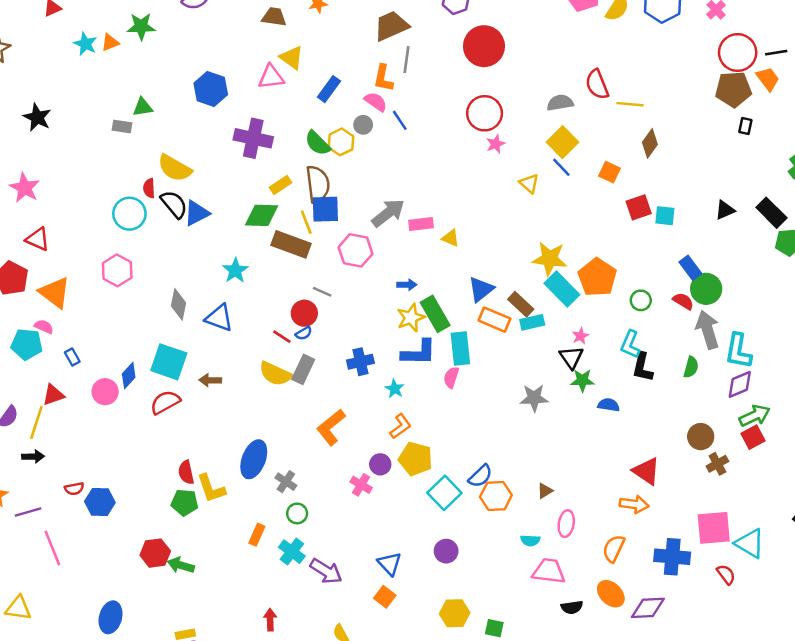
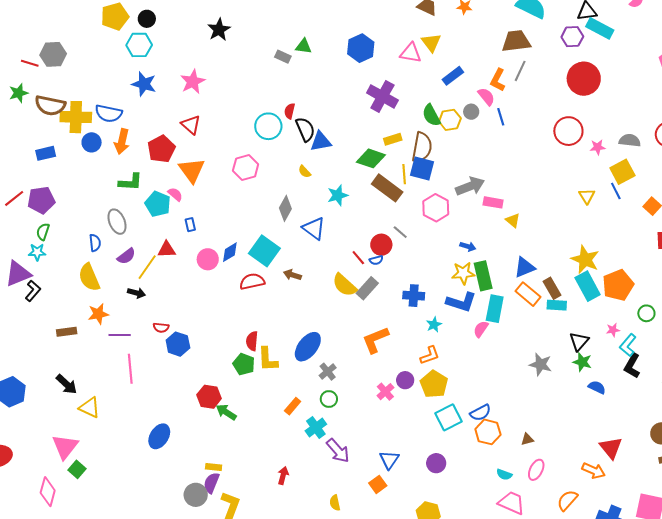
pink star: (496, 144) -> (598, 147), moved
yellow semicircle: (175, 168) -> (305, 172), moved, size x0.5
pink star: (580, 336) -> (613, 330), moved

